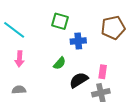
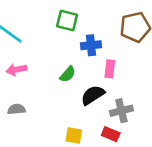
pink arrow: (19, 59) -> (16, 70), turned 77
pink rectangle: (103, 72) -> (110, 69), moved

